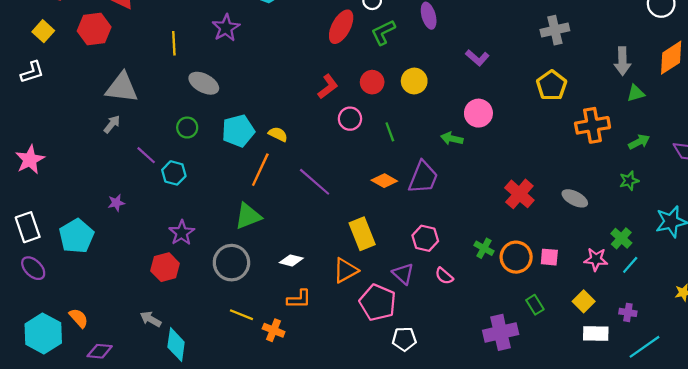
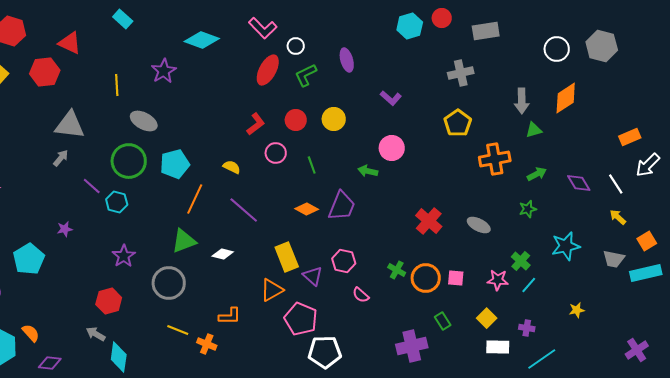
green circle: (187, 128) -> (129, 161), size x1.8
yellow semicircle: (278, 134) -> (232, 167), moved
white diamond: (291, 260) -> (223, 254), moved
red hexagon: (165, 267) -> (109, 301), moved
purple triangle: (403, 274) -> (313, 276), moved
white pentagon: (404, 339) -> (325, 352), size x1.5

